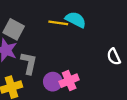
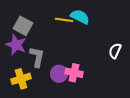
white semicircle: (114, 57) -> (115, 51), turned 49
pink cross: (69, 81) -> (74, 73), turned 36

